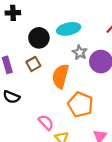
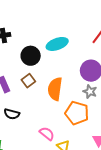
gray star: (80, 52) -> (90, 92), moved

